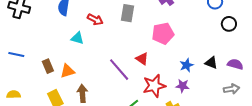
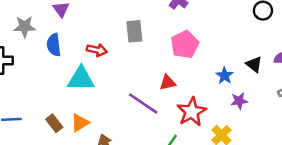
cyan triangle: (77, 38) -> (81, 79), size x1.6
red triangle: (142, 59) -> (168, 83), turned -32
black triangle: (211, 63) -> (254, 64), turned 32
purple star: (183, 86) -> (239, 101), moved

